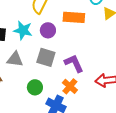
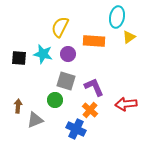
gray triangle: (15, 59) -> (35, 120), moved, turned -30
green circle: (35, 87) -> (55, 100), moved

